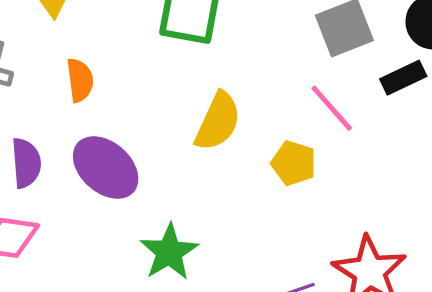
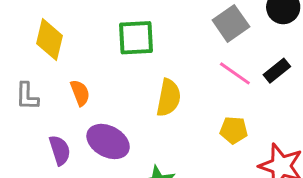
black rectangle: (403, 78) -> (277, 71), moved
yellow pentagon: (294, 163) -> (234, 130), moved

